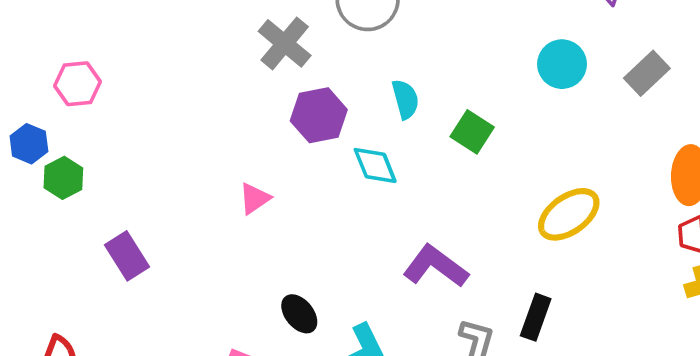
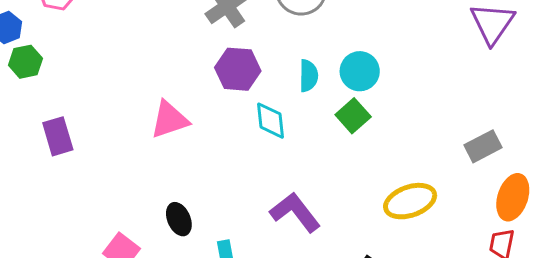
cyan circle: (562, 64) -> (360, 71), moved
gray rectangle: (647, 73) -> (483, 146), moved
pink triangle: (255, 198) -> (169, 120), size x1.5

